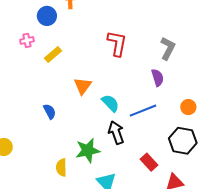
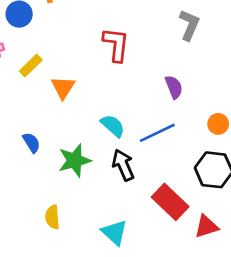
gray L-shape: (168, 48) -> (189, 25), moved
orange triangle: (83, 86) -> (63, 87), moved
green star: (88, 150) -> (75, 160), moved
red rectangle: (149, 162) -> (170, 202), size x1.5

